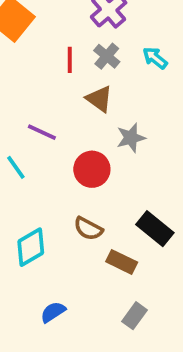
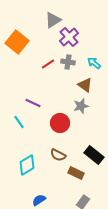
gray cross: (107, 56) -> (68, 62), turned -32
red line: (70, 60) -> (48, 64), turned 56
brown triangle: (99, 99) -> (85, 85), moved

